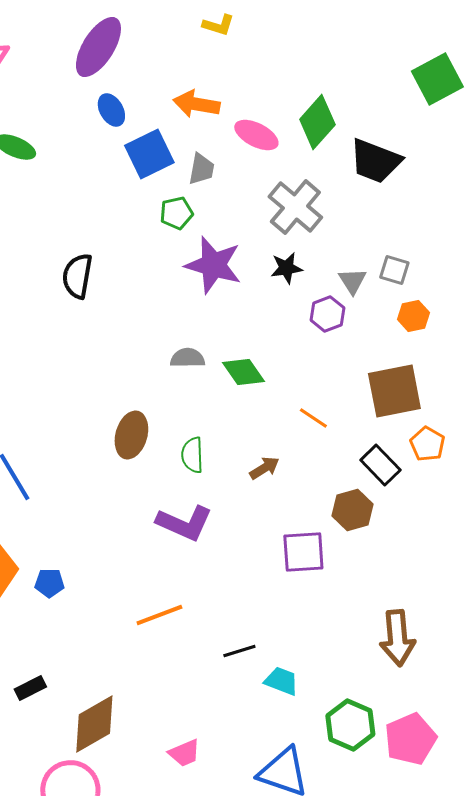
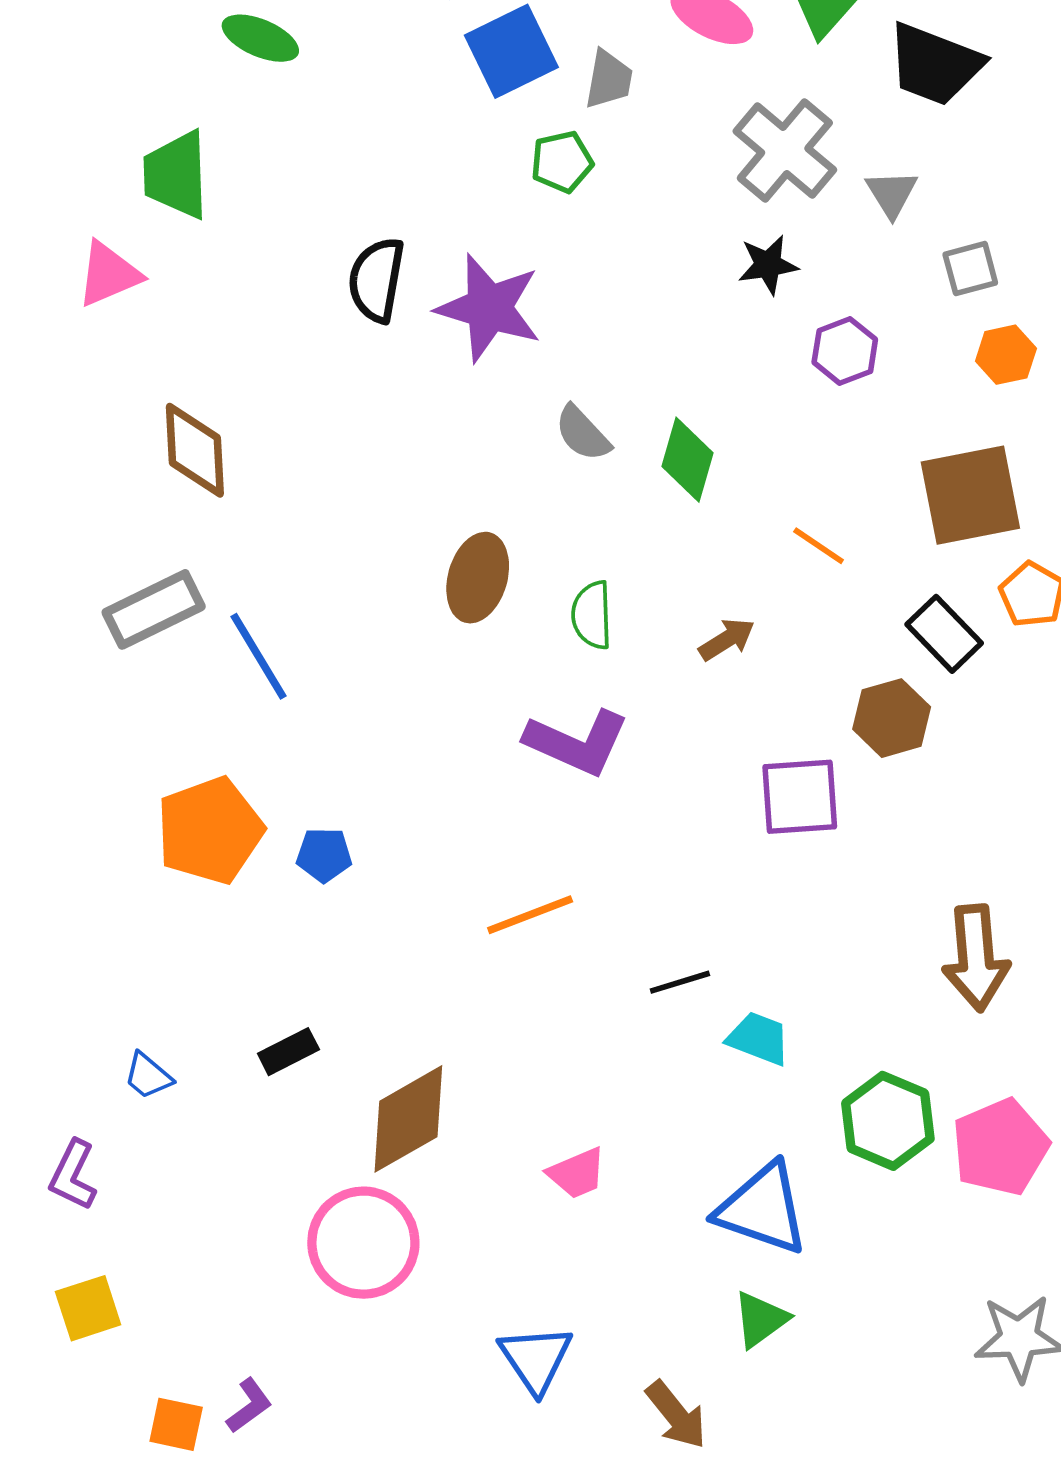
purple star: (213, 265) -> (489, 308), moved
gray square: (394, 270) -> (970, 269), turned -32
gray triangle: (352, 281) -> (892, 194), moved
gray semicircle: (187, 358) -> (583, 433), turned -132
green diamond: (243, 372) -> (687, 460), turned 51

